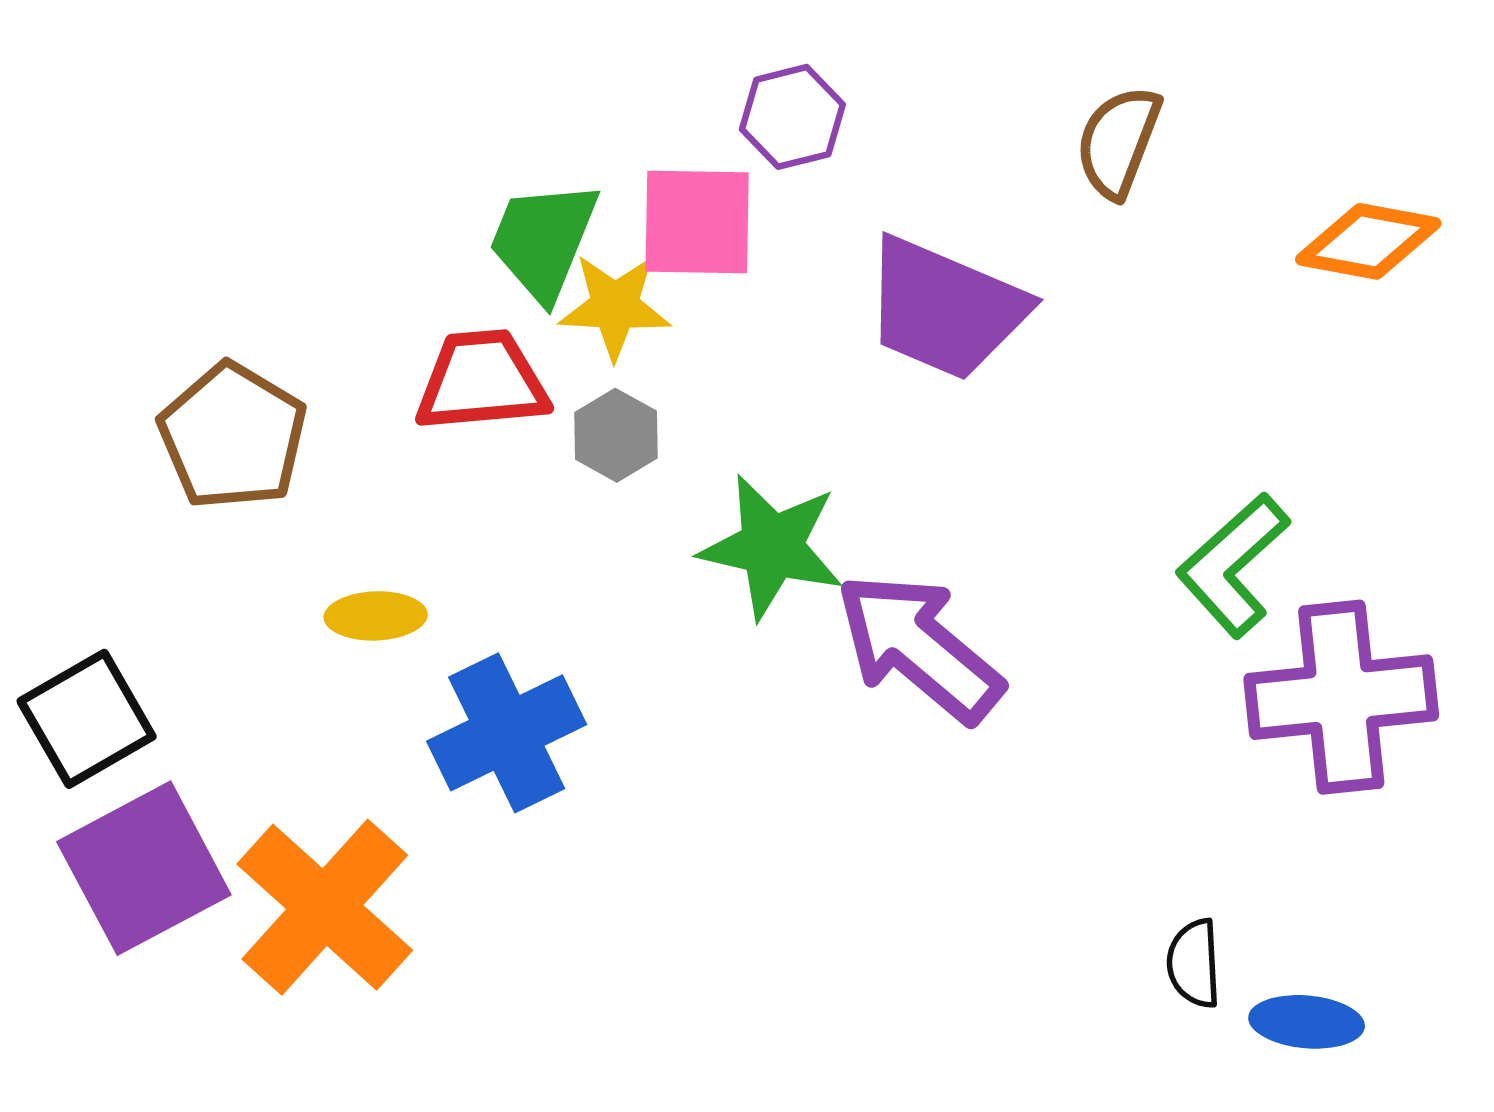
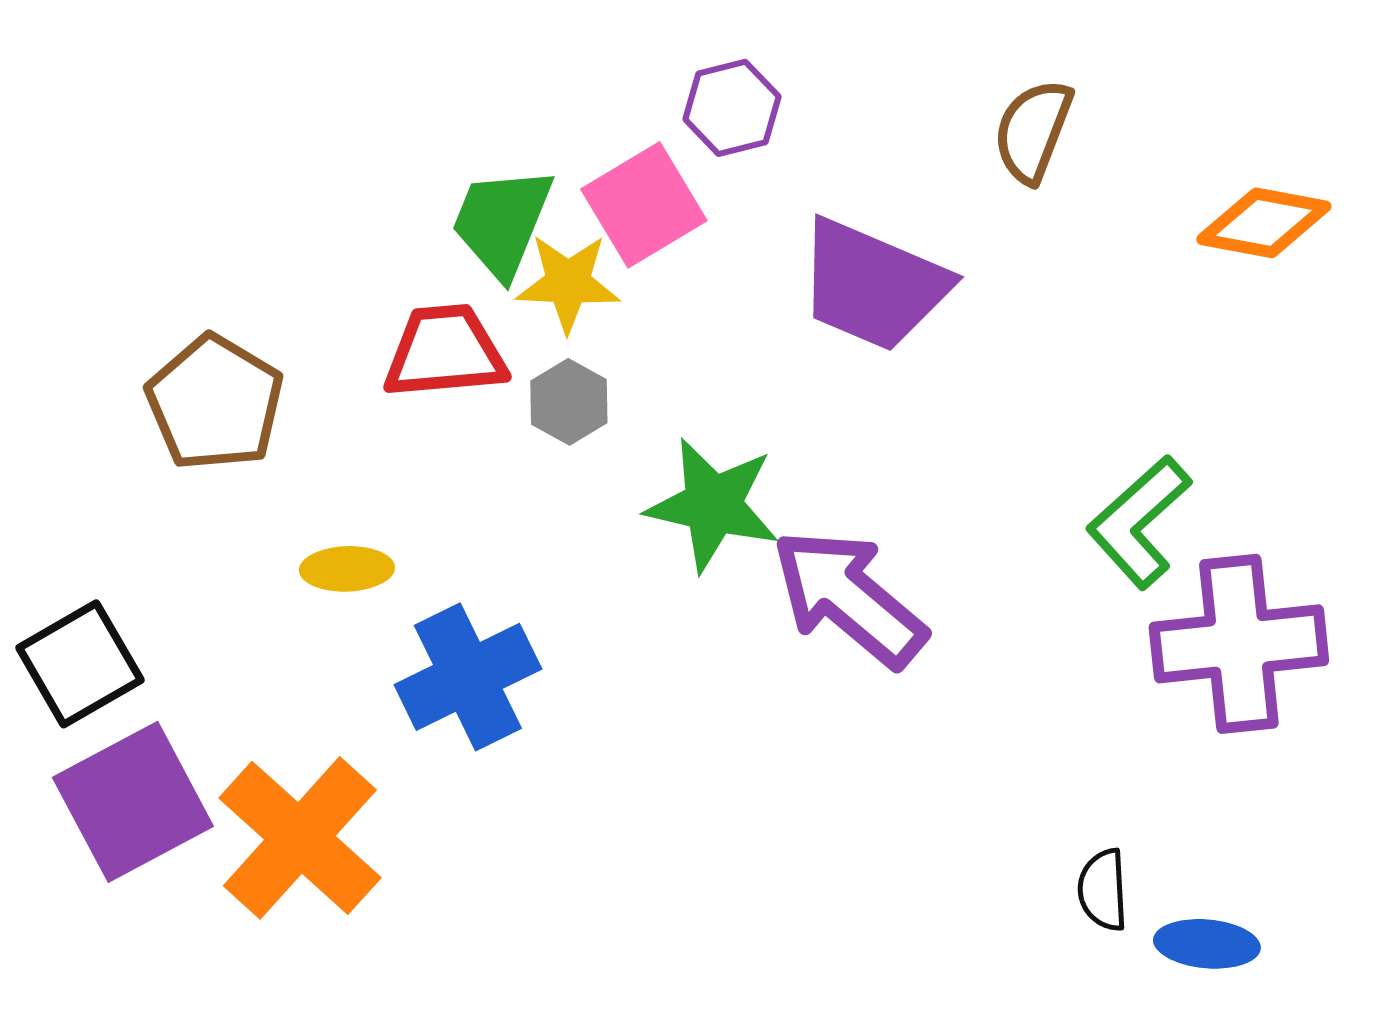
pink square: (697, 222) -> (644, 205), turned -32

